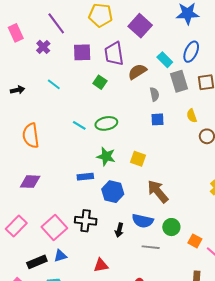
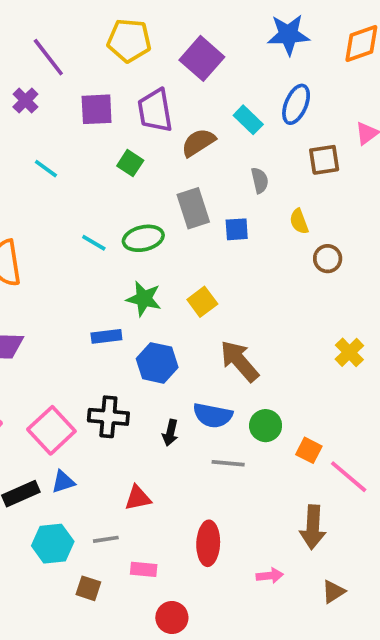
gray rectangle: (179, 81) -> (193, 208), moved
gray semicircle: (154, 94) -> (260, 180), moved
yellow square: (138, 159) -> (202, 302), turned 35

